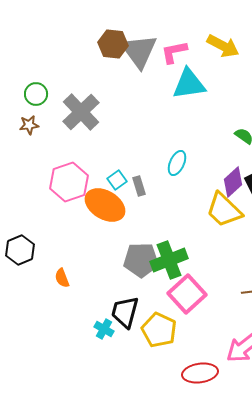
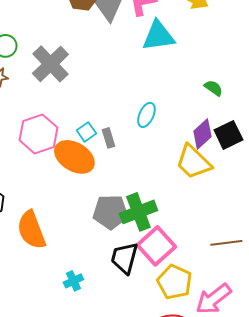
orange semicircle: (62, 278) -> (31, 230), size x2.0
black trapezoid: (125, 312) -> (124, 258), moved
cyan cross: (104, 329) -> (73, 281), turned 36
yellow pentagon: (159, 330) -> (174, 282), moved

